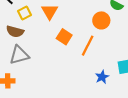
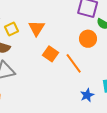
orange line: (88, 46) -> (74, 63), turned -65

